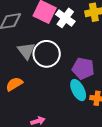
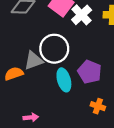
gray triangle: (26, 51) -> (34, 61), moved, turned 36
cyan ellipse: (78, 90) -> (64, 80), moved

